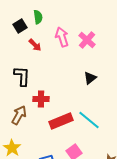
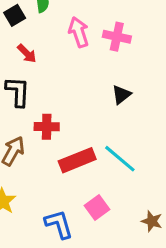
pink cross: (87, 40) -> (117, 37), turned -30
red arrow: (35, 45) -> (27, 53), moved

